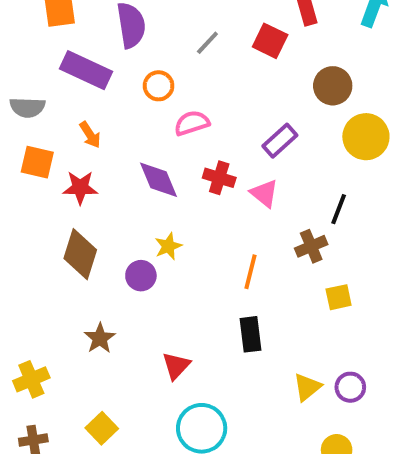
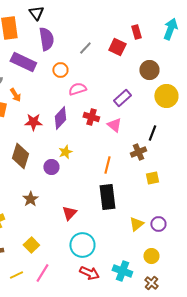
orange arrow: (90, 135) -> (15, 95), moved
purple diamond: (159, 180) -> (60, 118), turned 65
red star: (80, 188) -> (33, 122), moved
black rectangle: (250, 334) -> (107, 197), size x1.4

